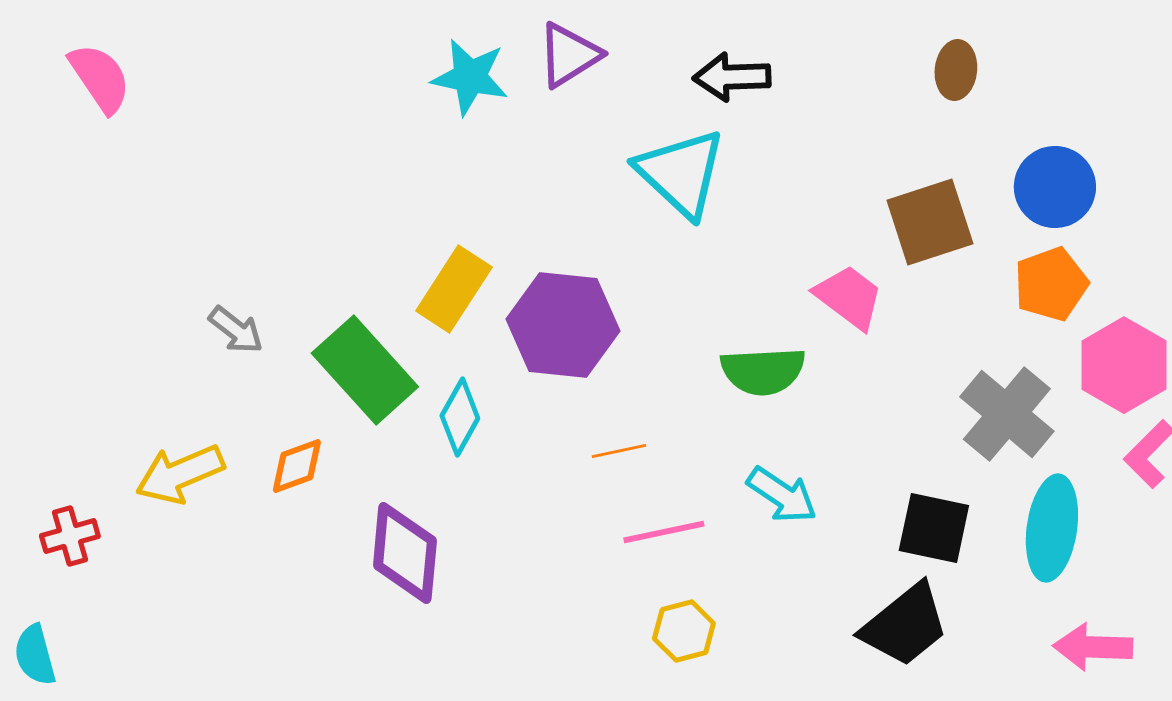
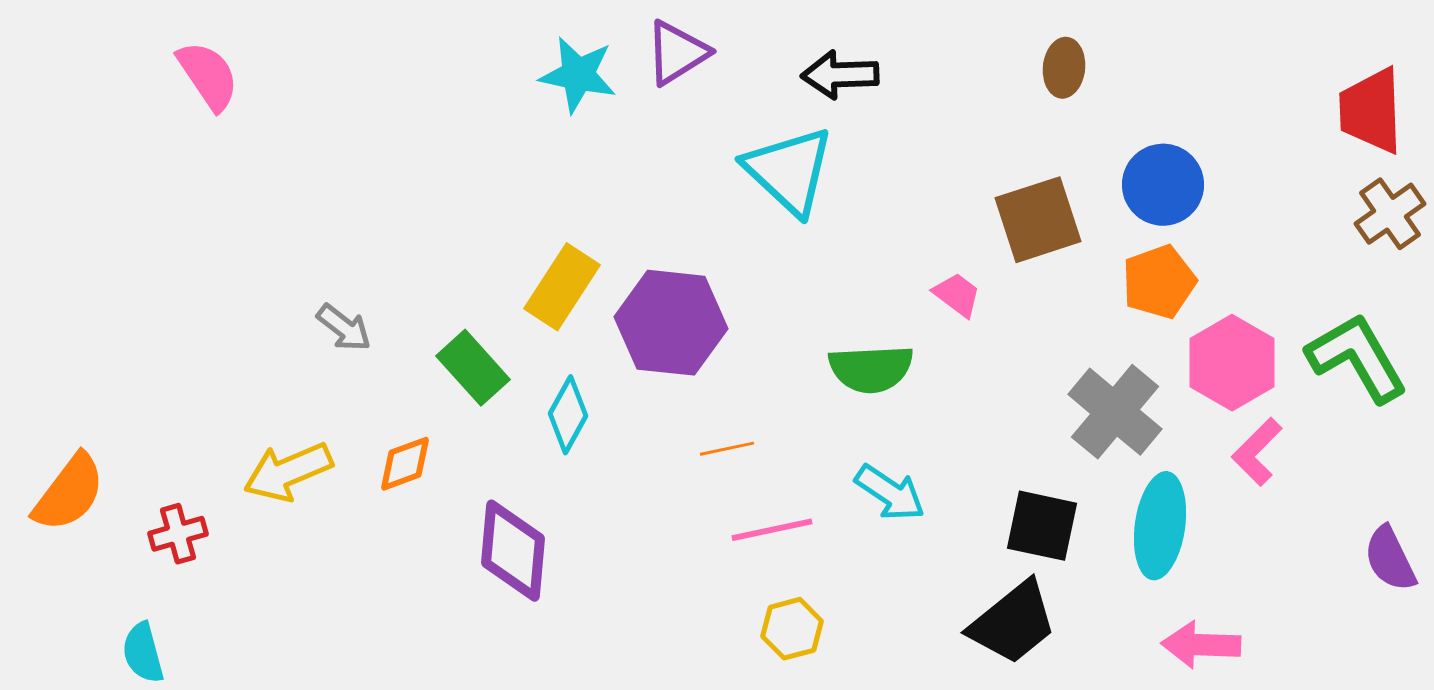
pink trapezoid: (849, 297) -> (957, 295), size x0.7
green rectangle: (365, 370) -> (473, 368), size x0.7

